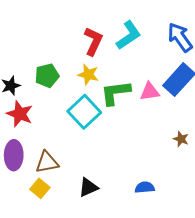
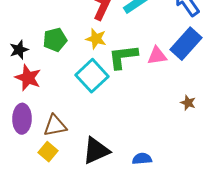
black triangle: (88, 187) -> (96, 151), size x1.4
blue semicircle: (145, 187) -> (142, 159), moved

